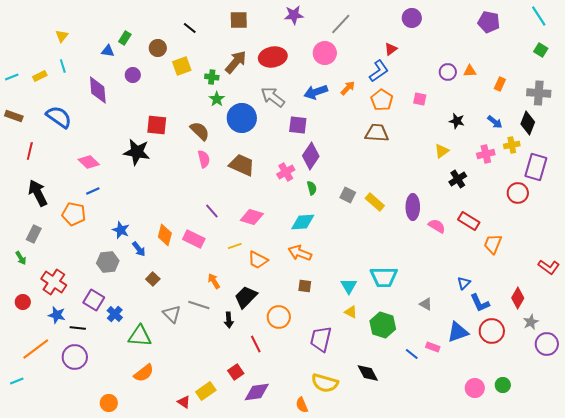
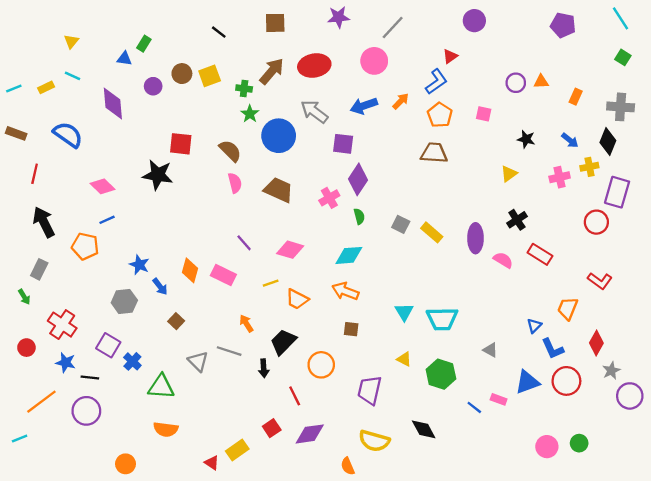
brown circle: (158, 48) -> (182, 74), moved
cyan line: (63, 66) -> (73, 76), turned -48
black cross: (458, 179) -> (517, 220), moved
orange trapezoid: (493, 244) -> (568, 308), moved
red L-shape: (549, 267) -> (600, 281), moved
cyan triangle: (349, 286) -> (404, 312), moved
orange semicircle: (144, 373) -> (166, 429), turned 45
purple diamond: (257, 392) -> (310, 434), moved

